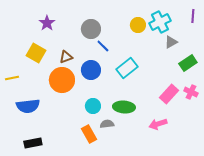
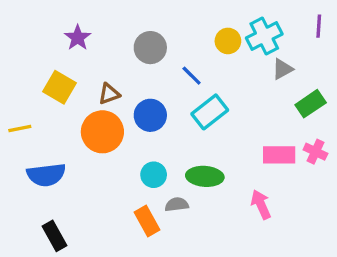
blue line: (103, 46) -> (192, 76), moved
pink rectangle: (169, 94) -> (279, 155), turned 48
pink arrow: (158, 124) -> (261, 204), turned 84
black rectangle: (33, 143) -> (54, 236), turned 72

